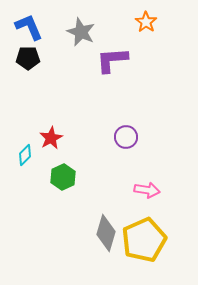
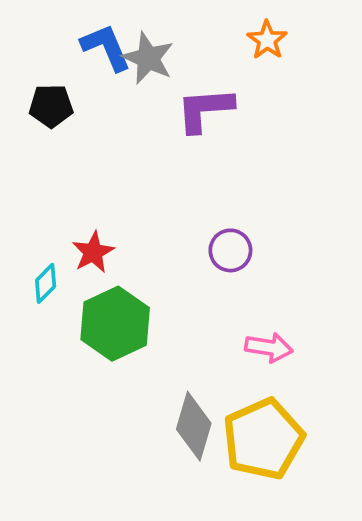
blue L-shape: (29, 27) -> (106, 47), moved
green hexagon: (63, 177) -> (115, 324), size x1.5

